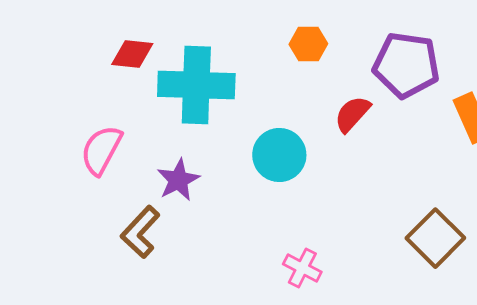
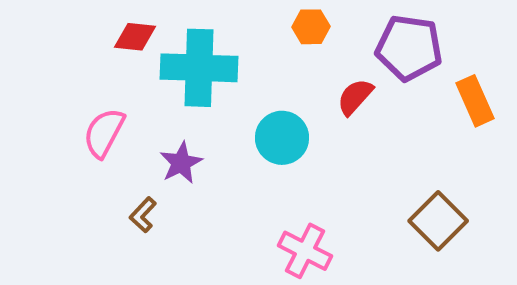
brown L-shape: (140, 232) -> (143, 215), size x0.7
pink cross: (302, 268) -> (305, 251), size x1.4

